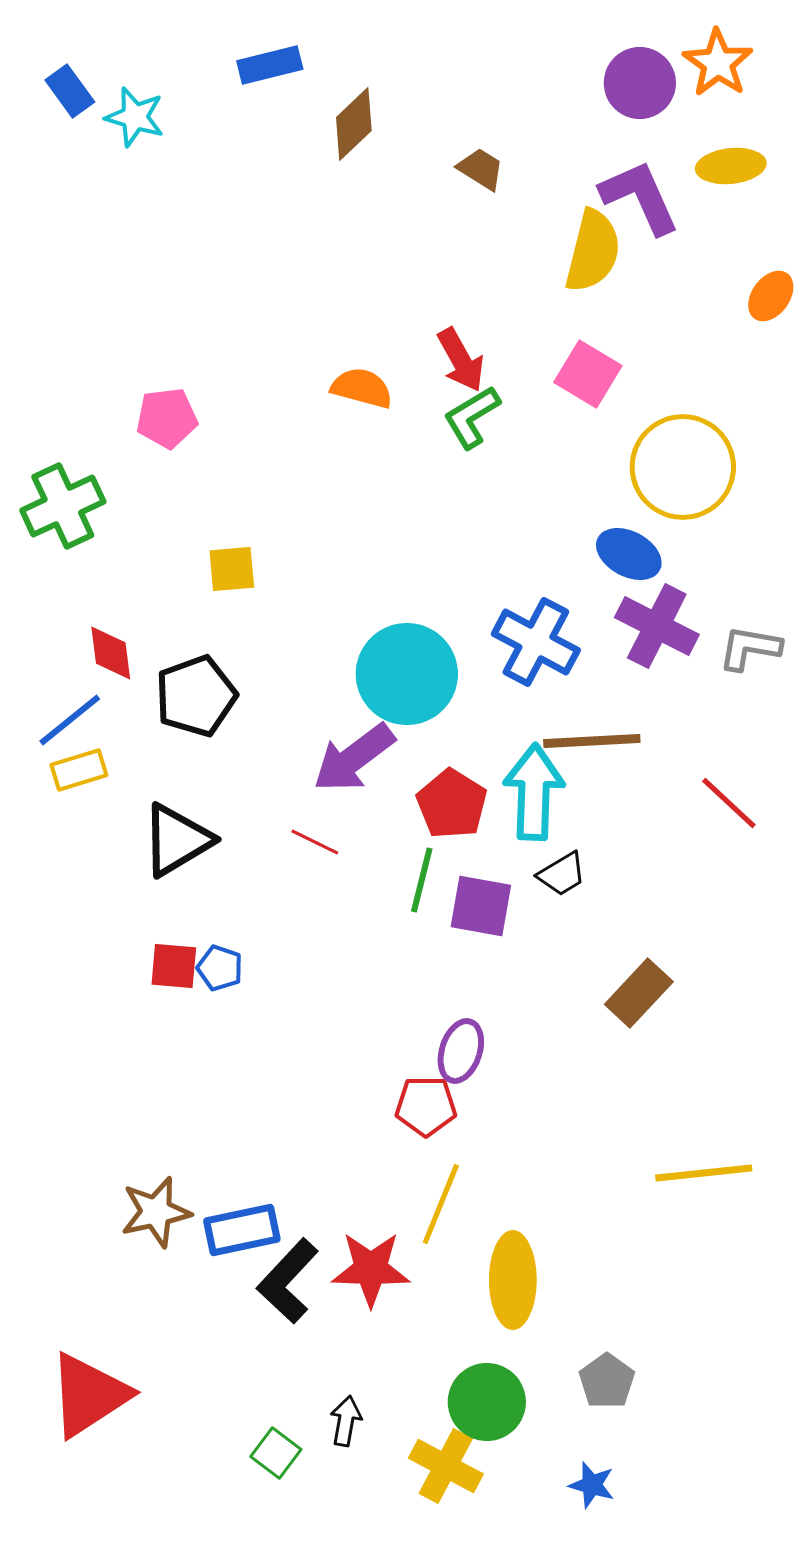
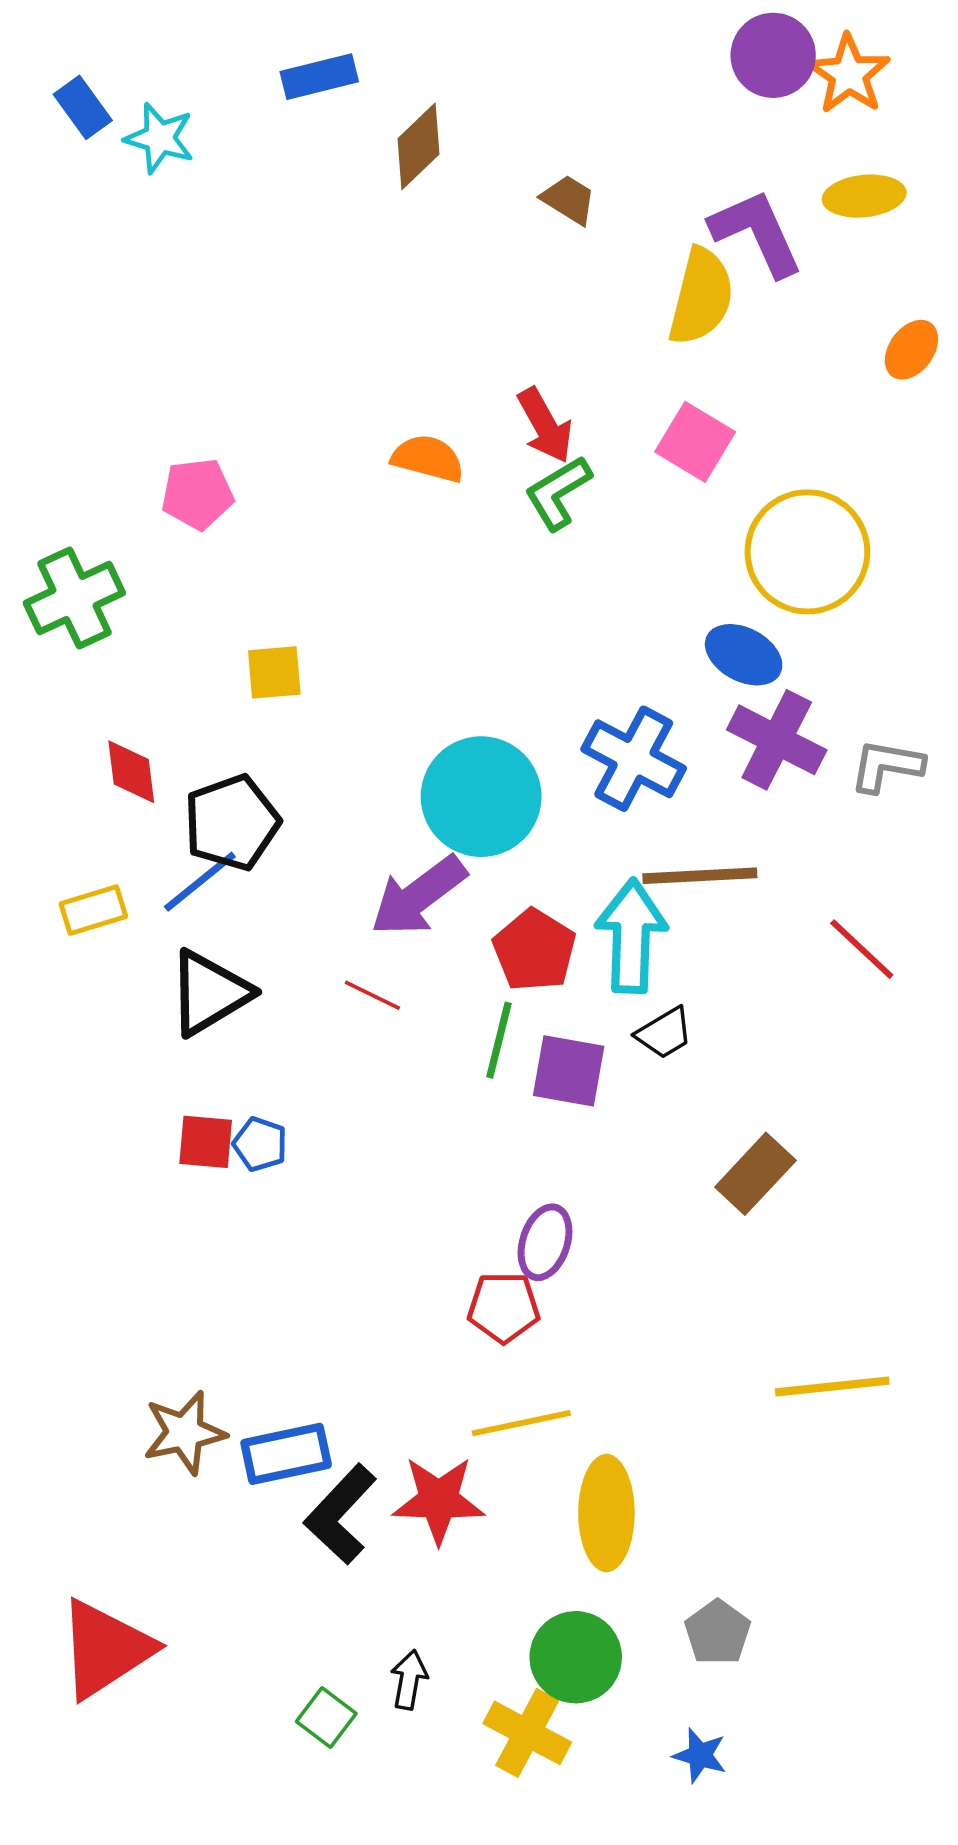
purple circle: (640, 83) -> (773, 55), moved
blue line: (70, 720) -> (200, 882), moved
yellow line: (441, 1204) -> (521, 1423), turned 56

